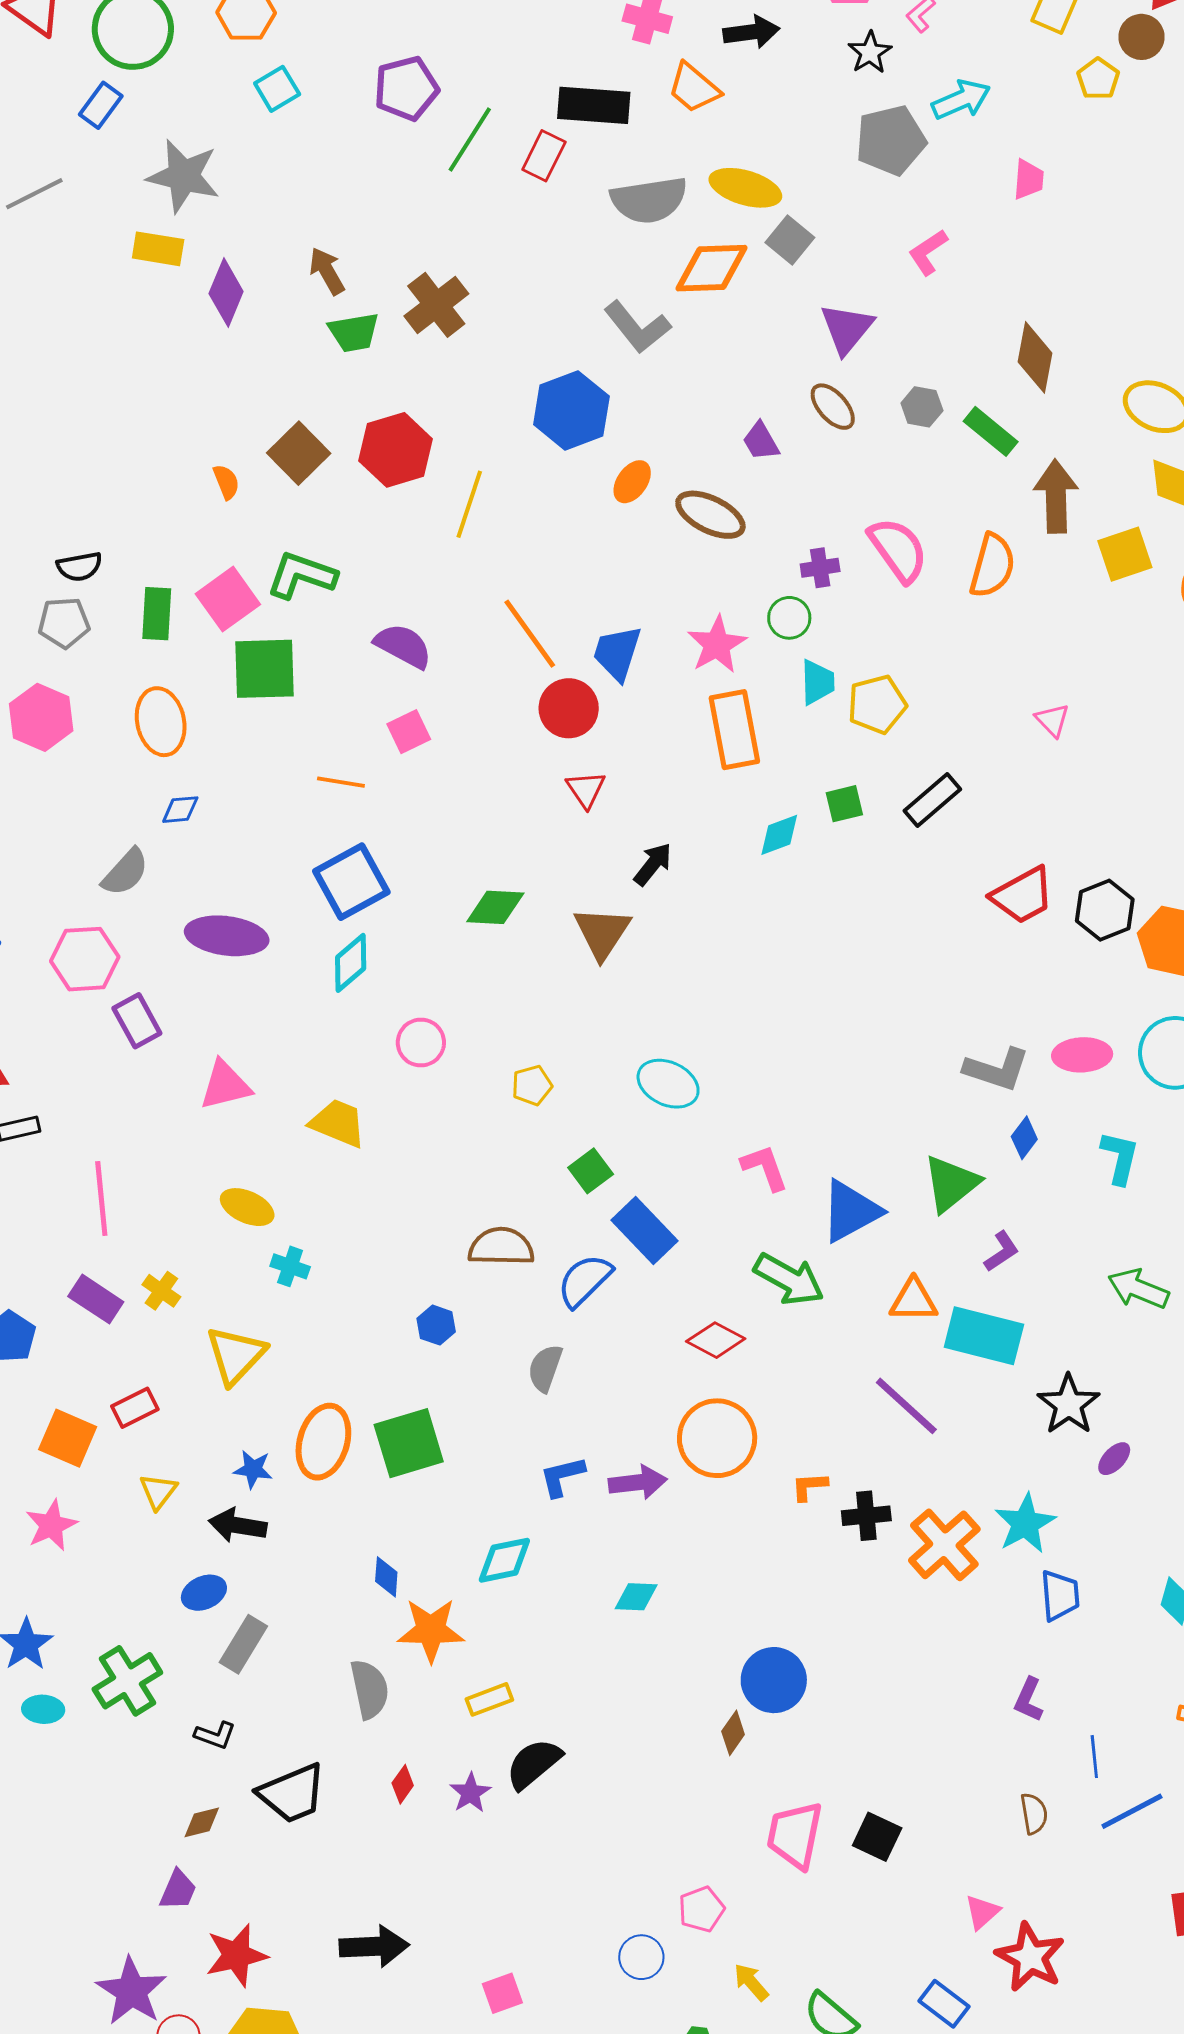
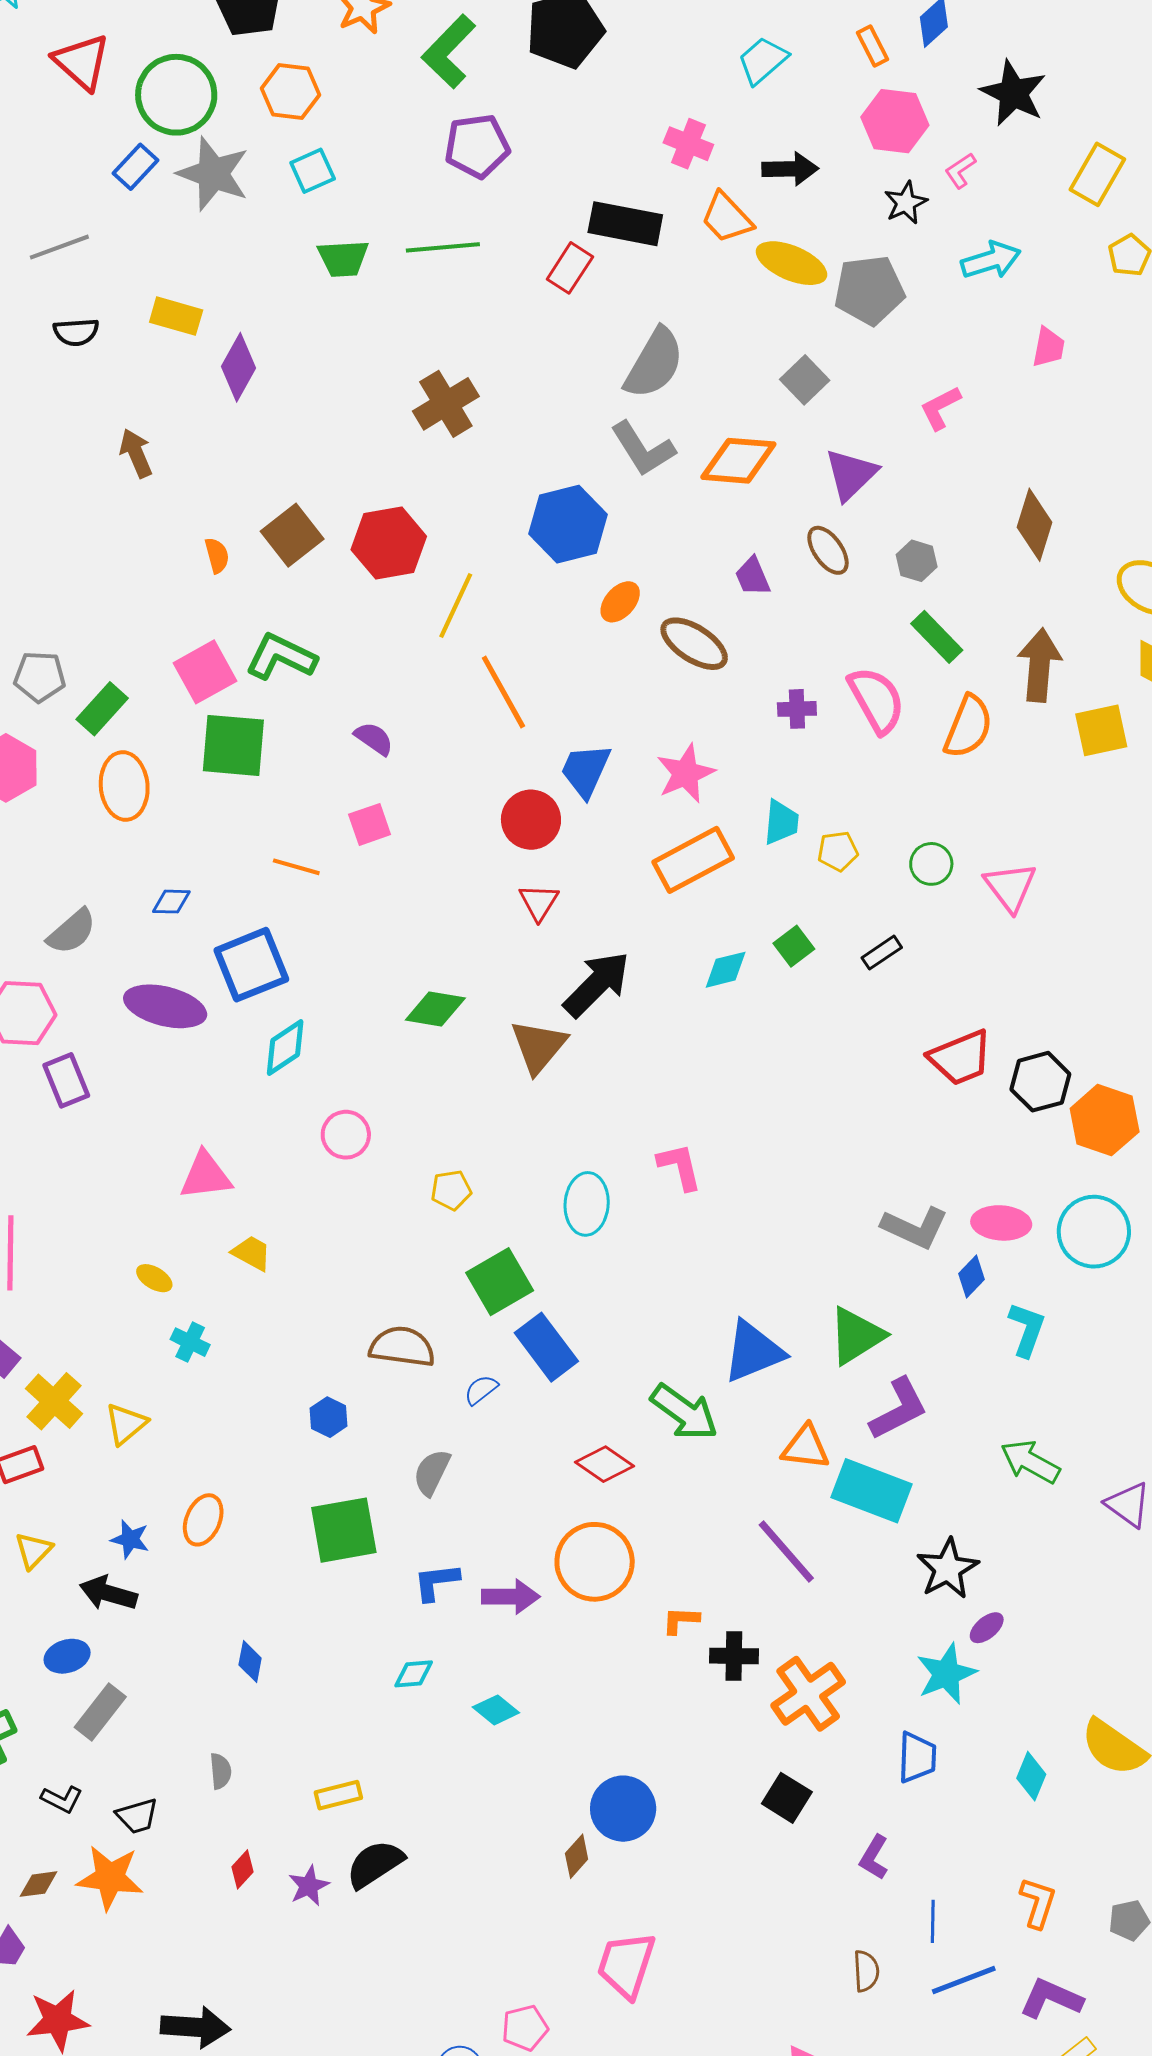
purple pentagon: (406, 88) -> (477, 146), moved
green line: (470, 139) -> (443, 247), moved, turned 46
gray pentagon: (891, 140) -> (869, 290), moved
gray star: (183, 176) -> (213, 174), moved
yellow ellipse: (745, 188) -> (791, 263), moved
gray semicircle: (649, 200) -> (654, 363), moved, turned -58
orange diamond: (712, 268) -> (738, 461), moved
brown arrow: (327, 271) -> (136, 453), moved
green trapezoid: (354, 332) -> (343, 258), moved
green rectangle: (991, 431) -> (937, 637), moved
black semicircle: (79, 567) -> (76, 332), moved
green rectangle: (157, 614) -> (102, 709), moved, turned 32
green circle: (789, 618) -> (931, 864), moved
orange line: (530, 634) -> (503, 692), moved
purple semicircle: (403, 646) -> (374, 739), size x0.7
yellow pentagon: (877, 704) -> (838, 851), size x0.7
pink triangle: (1052, 720) -> (1010, 887), size x1.5
orange rectangle: (734, 730) -> (693, 860), turned 66
black rectangle: (932, 800) -> (882, 953), size x0.7
green square: (844, 804) -> (794, 946), turned -30
blue diamond: (180, 810) -> (171, 902), moved
black arrow: (653, 864) -> (597, 984), size x1.6
blue square: (351, 882) -> (251, 965), moved
cyan ellipse: (668, 1084) -> (587, 1204), turned 62
pink triangle: (225, 1085) -> (206, 1176), moved
yellow trapezoid: (338, 1123) -> (252, 1253), moved, size x0.7
blue diamond: (1024, 1138) -> (971, 1276), moved
pink L-shape: (765, 1168) -> (680, 1167), moved
green square: (591, 1171) -> (500, 1282), size x1.5
yellow ellipse: (247, 1207) -> (154, 1278), size x0.7
purple L-shape: (1002, 1251) -> (899, 1409), size x1.6
blue semicircle: (585, 1280) -> (481, 1390), size x0.6
yellow cross: (161, 1291) -> (54, 1401), moved, size x1.5
yellow triangle: (236, 1355) -> (126, 1424), size x0.7
orange ellipse: (323, 1442) -> (203, 1520), size x0.7
green square: (409, 1443) -> (344, 1530), moved
cyan star: (1025, 1524) -> (946, 1674), moved
cyan diamond: (504, 1560) -> (414, 1674), moved, size x0.7
cyan diamond: (636, 1597) -> (496, 1710), turned 30
orange star: (431, 1630) -> (110, 1878), moved
gray semicircle: (370, 1689) -> (220, 1771), size x0.6
black trapezoid: (292, 1793) -> (137, 1816), moved, size x0.6
black square: (877, 1837) -> (787, 1798), moved

